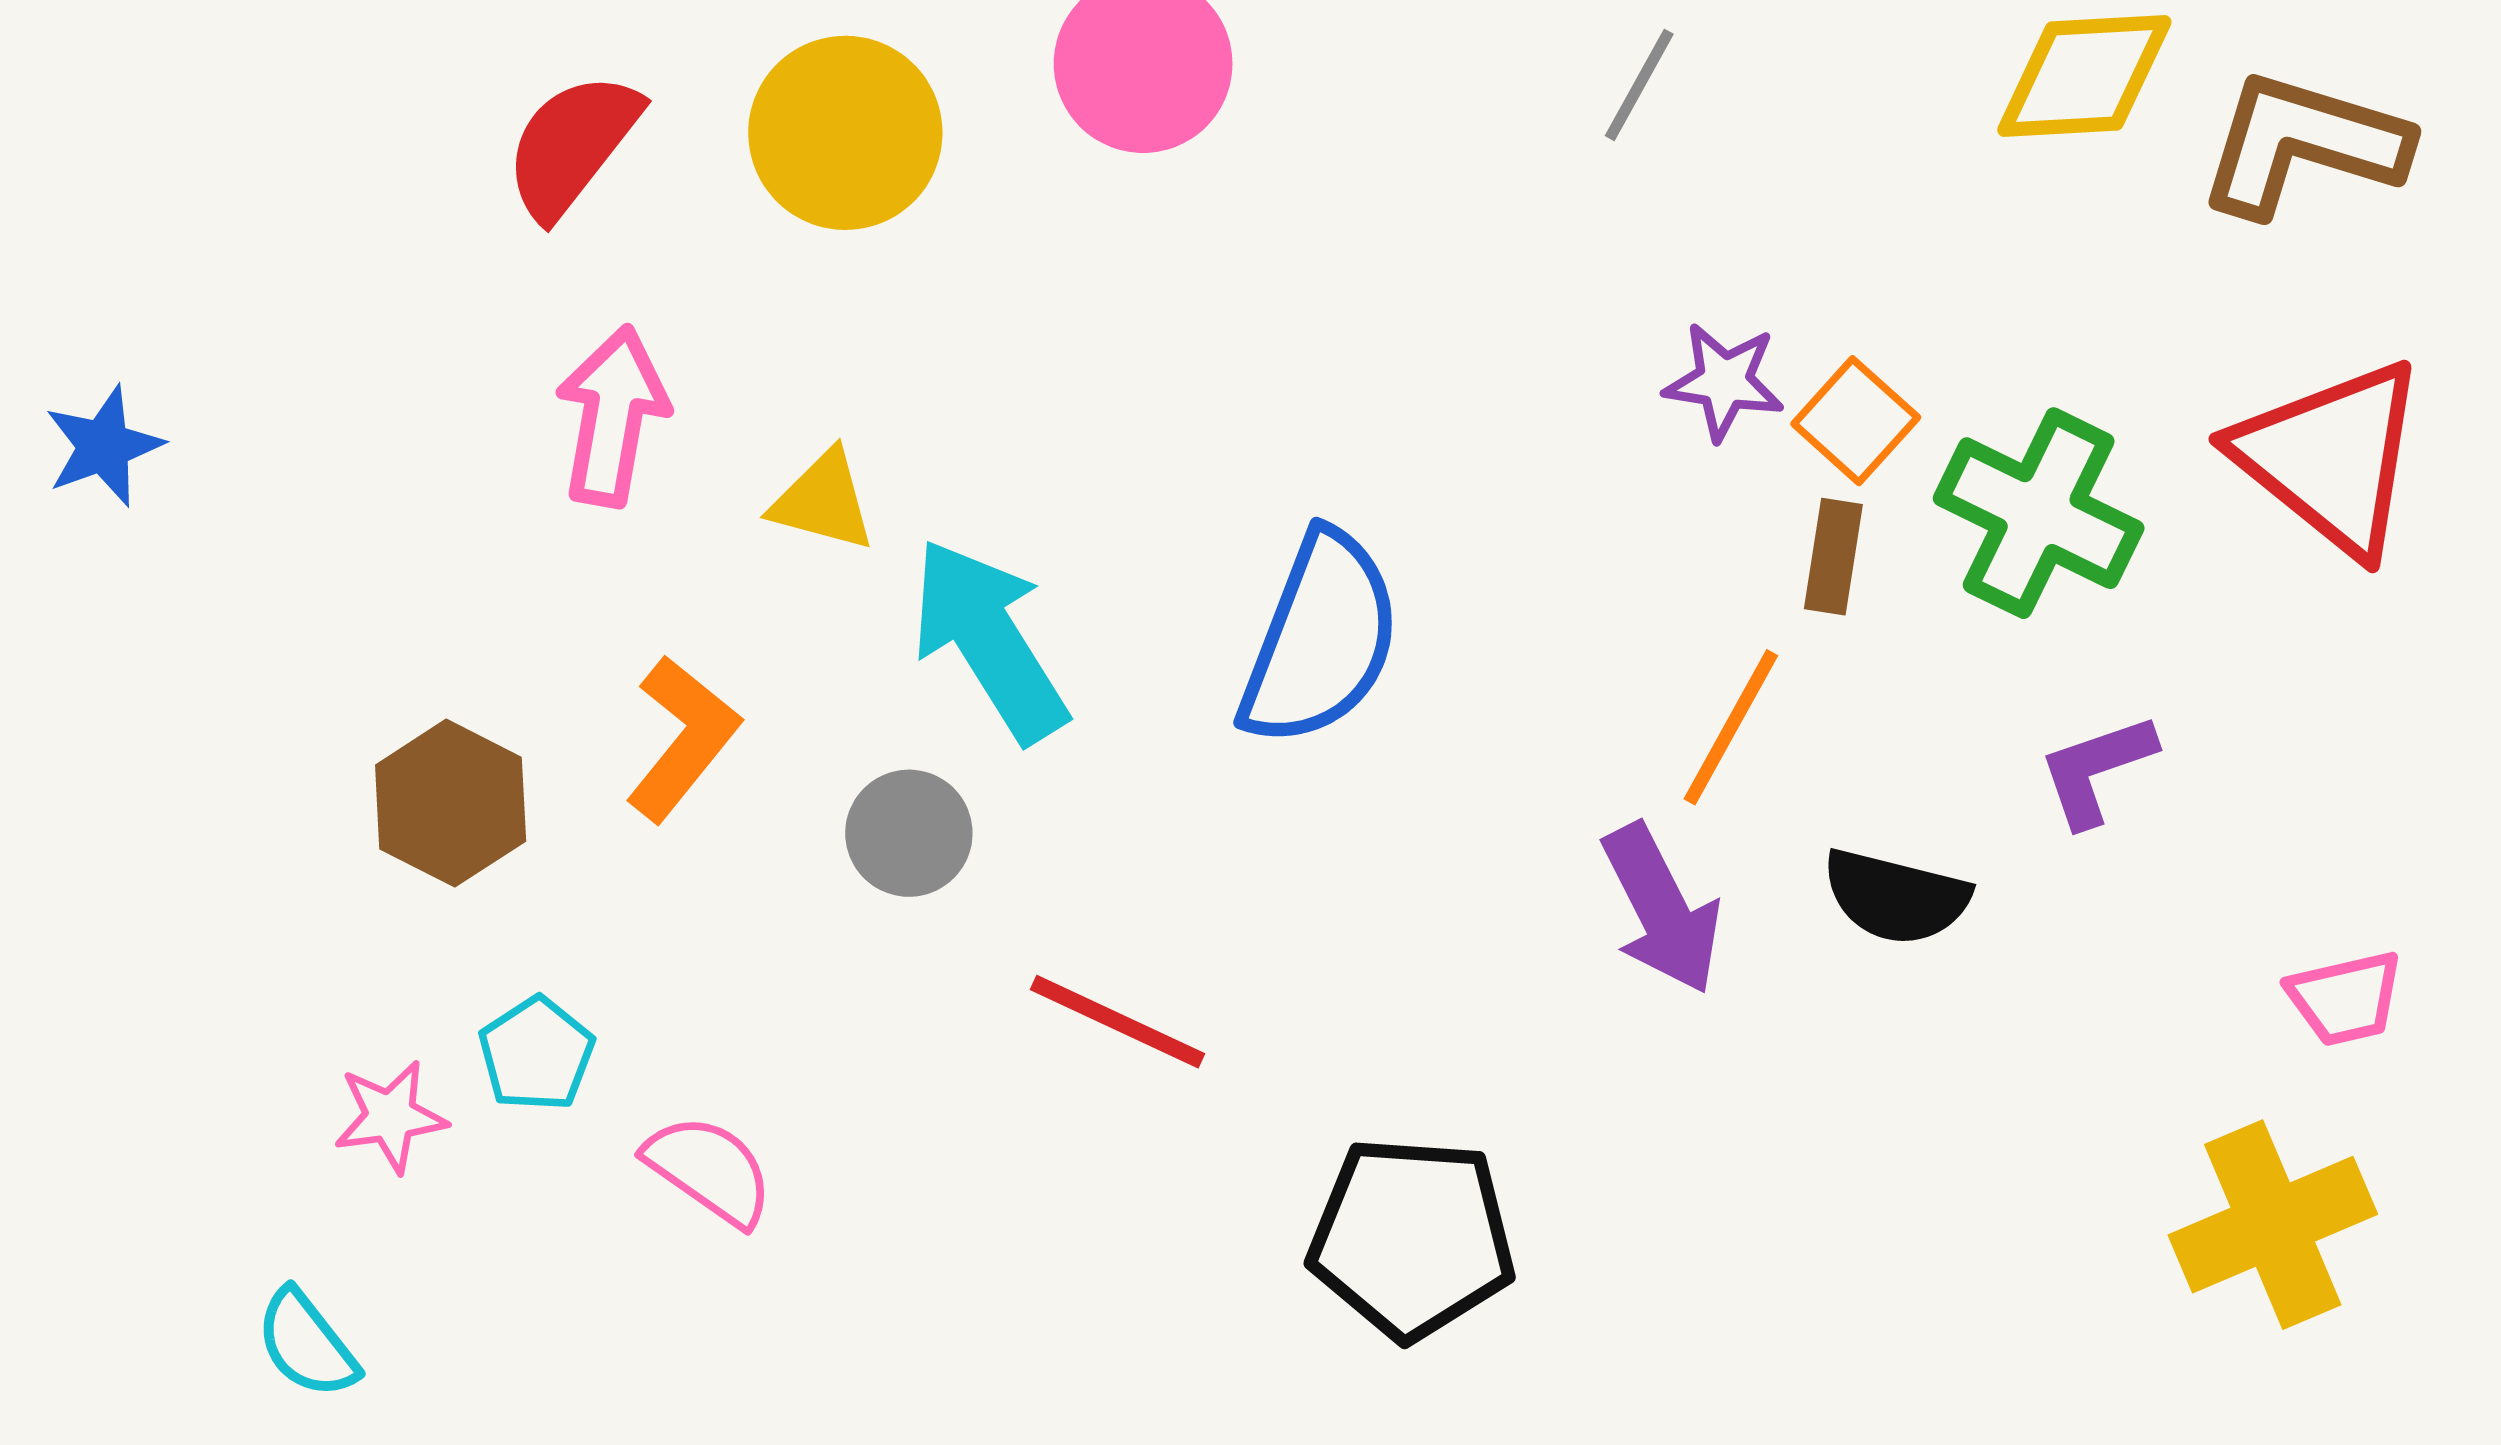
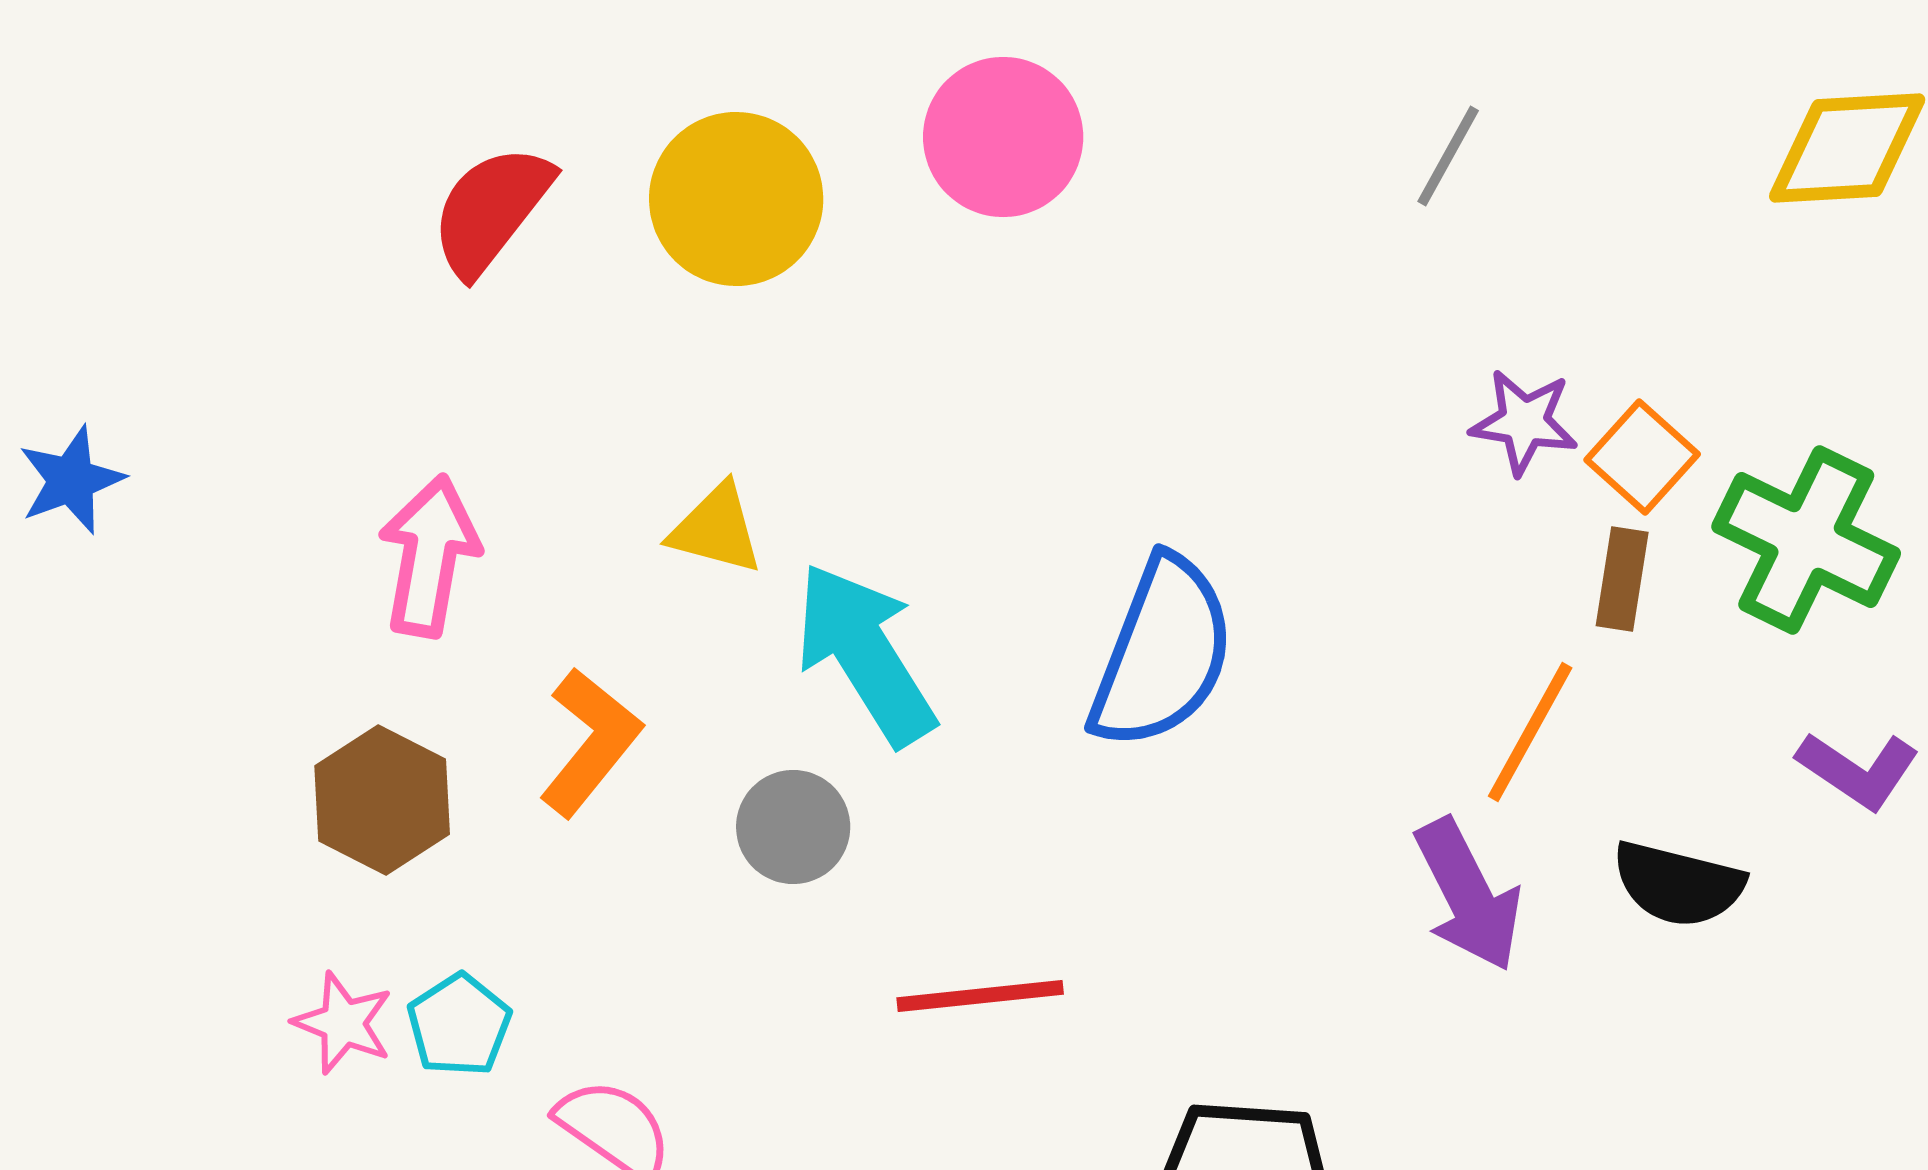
pink arrow: (612, 416) -> (429, 556), moved
purple L-shape: (2097, 770) -> (1858, 770), turned -127
red line: (1117, 1022) -> (980, 996), turned -31
pink star: (390, 1116) -> (343, 1023), moved, turned 30

